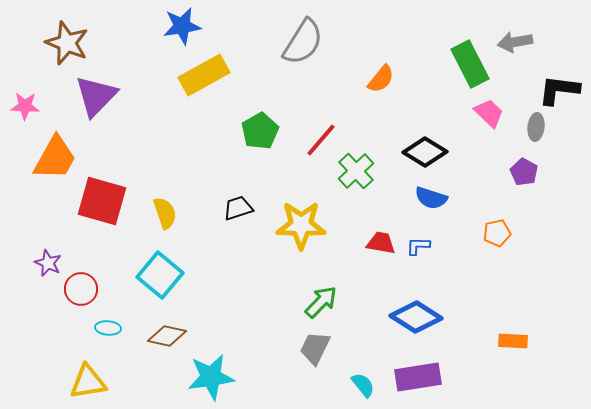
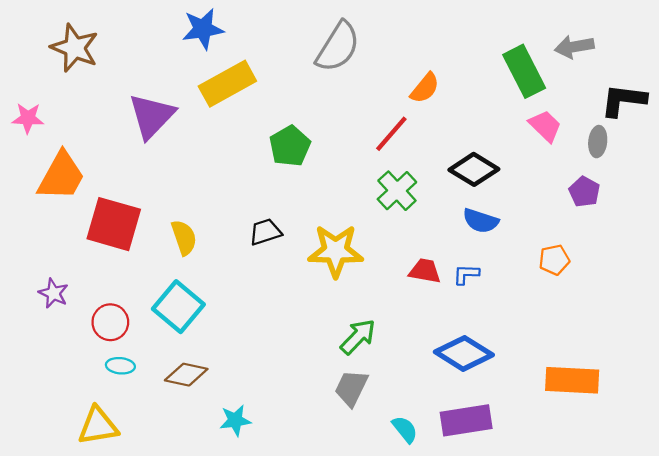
purple triangle: (96, 96) -> (152, 116), moved
red line: (321, 140) -> (391, 134), moved
red circle: (81, 289) -> (110, 322), moved
orange rectangle: (513, 341) -> (572, 380), size x1.6
cyan star: (211, 377) -> (235, 420), size x0.6

